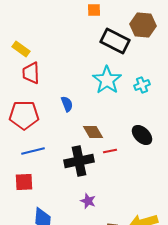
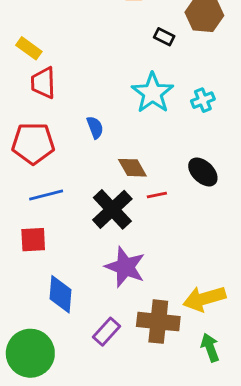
black rectangle: (115, 41) -> (164, 37), size x0.5
black cross: (79, 161) -> (112, 209), turned -32
purple star: (88, 201) -> (125, 267), size x1.8

